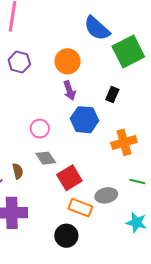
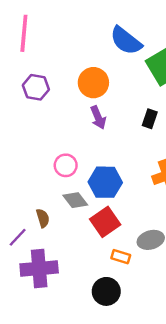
blue hexagon: (84, 120) -> (105, 182), moved
orange rectangle: (80, 208) -> (121, 257), size x0.7

